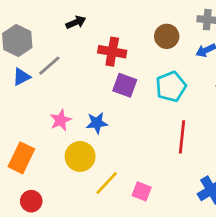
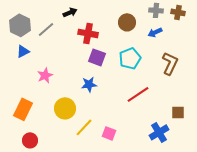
black arrow: (76, 22) -> (70, 12), moved
gray line: (49, 66) -> (46, 29), moved
pink star: (61, 120) -> (45, 75), moved
blue star: (97, 123) -> (89, 84), moved
red line: (182, 137) -> (138, 94), turned 50

